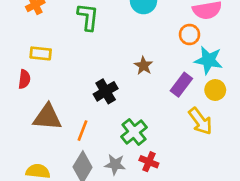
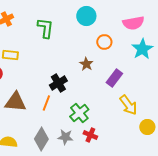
orange circle: (190, 35) -> (104, 42), moved
cyan star: (208, 60) -> (142, 49), moved, turned 30
yellow circle: (215, 90) -> (147, 127), moved
orange line: (83, 131) -> (46, 103), moved

